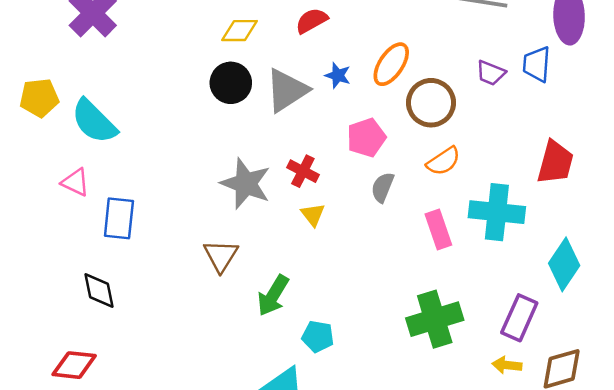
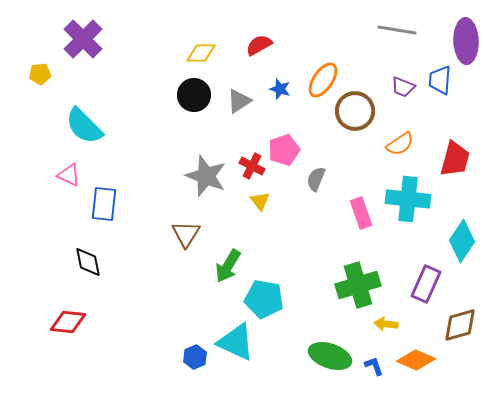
gray triangle: (287, 90) -> (239, 101), size x0.7
yellow pentagon: (39, 98) -> (40, 74), moved, size x0.7
pink pentagon: (366, 138) -> (284, 150), moved
orange semicircle: (443, 161) -> (400, 144), moved
cyan pentagon: (318, 336) -> (264, 299), size x1.5
yellow arrow: (507, 365) -> (386, 324), moved

